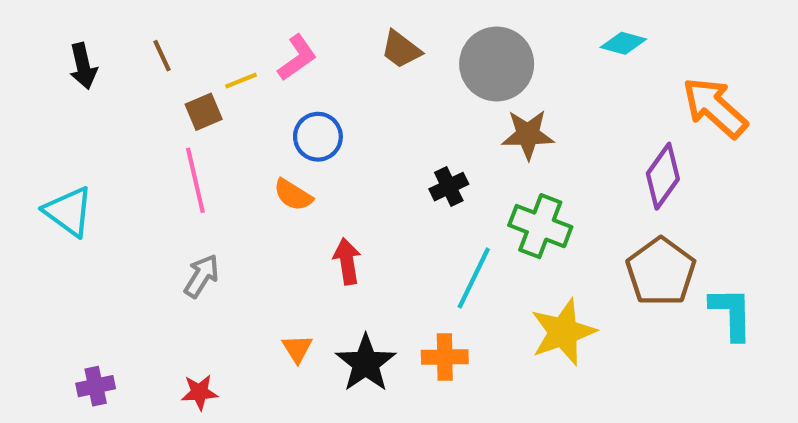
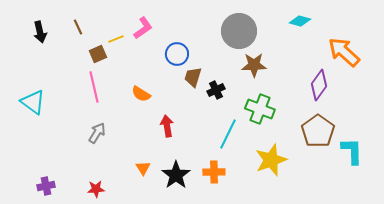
brown trapezoid: (401, 49) -> (193, 77), moved, turned 70
blue circle: (318, 137) -> (177, 54), moved

